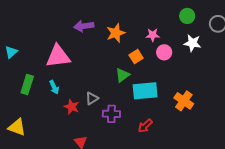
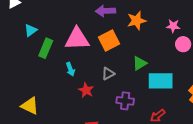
orange square: (136, 57) -> (109, 41), moved, size x1.5
green rectangle: (27, 85) -> (46, 48), moved
gray triangle: (92, 98) -> (108, 74), moved

